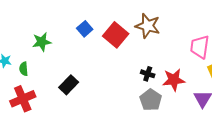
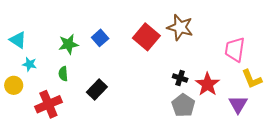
blue square: (85, 29) -> (100, 38), moved
green semicircle: (24, 69) -> (63, 74), moved
red star: (174, 80) -> (207, 84), turned -30

